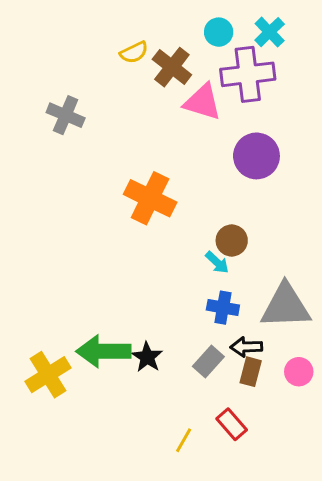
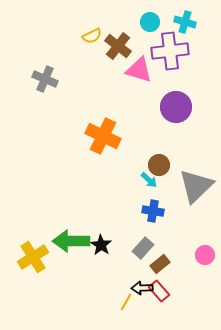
cyan cross: (270, 32) -> (185, 22), turned -30
gray triangle: (286, 306) -> (196, 186), moved, turned -42
black arrow: (246, 347) -> (142, 288), moved
brown rectangle: (251, 372) -> (160, 264), moved, turned 36

